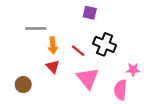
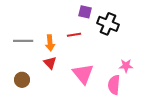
gray line: (36, 29) -> (23, 41), moved
black cross: (105, 44) -> (108, 24), moved
red line: (78, 51) -> (74, 35), moved, turned -48

